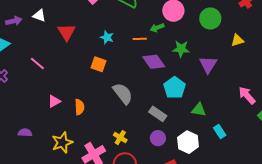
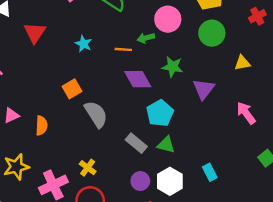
orange square: (98, 64) -> (72, 89), moved, turned 35
pink arrow: (247, 95) -> (246, 113), moved
green triangle: (199, 110) -> (166, 145), moved
purple circle: (158, 138) -> (140, 181), moved

